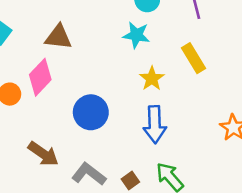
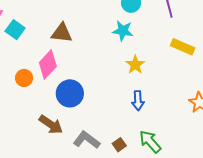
yellow rectangle: (194, 58) -> (183, 47), moved, turned -35
blue circle: (91, 112) -> (70, 93), moved
blue arrow: (155, 124) -> (138, 101), size x0.7

